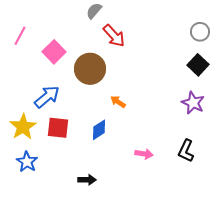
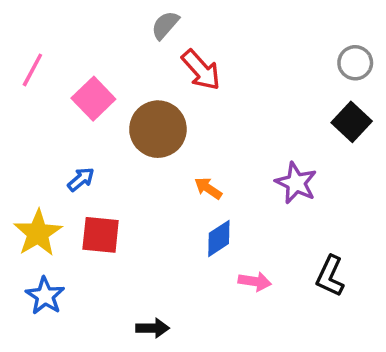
blue arrow: (47, 97) -> (81, 179), size x0.6
purple star: (193, 103) -> (296, 183), moved
blue diamond: (99, 130) -> (219, 238), moved

